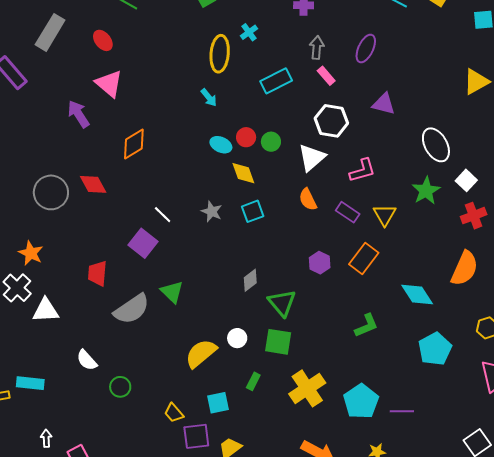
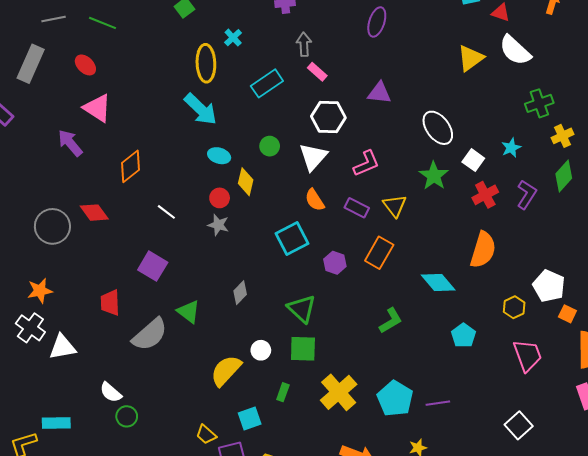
purple ellipse: (366, 48) -> (377, 22), moved
cyan arrow: (209, 97) -> (201, 109), size x1.8
red circle: (246, 137) -> (220, 198), moved
yellow diamond: (243, 173) -> (246, 182), turned 40
cyan square: (253, 211) -> (292, 239), moved, size x1.4
white line: (163, 215) -> (166, 212), moved
orange star: (31, 253) -> (40, 291), turned -30
gray diamond: (250, 280) -> (240, 293), moved
cyan pentagon: (435, 349) -> (463, 335), size x0.7
green circle: (120, 387) -> (127, 416), moved

